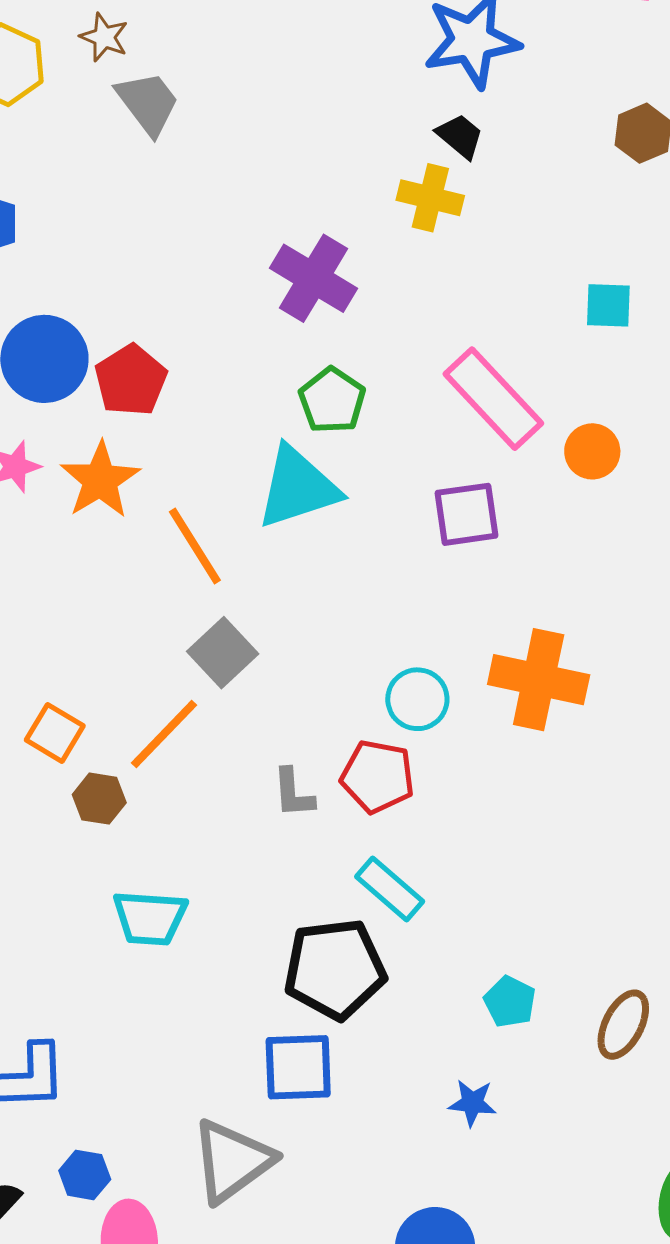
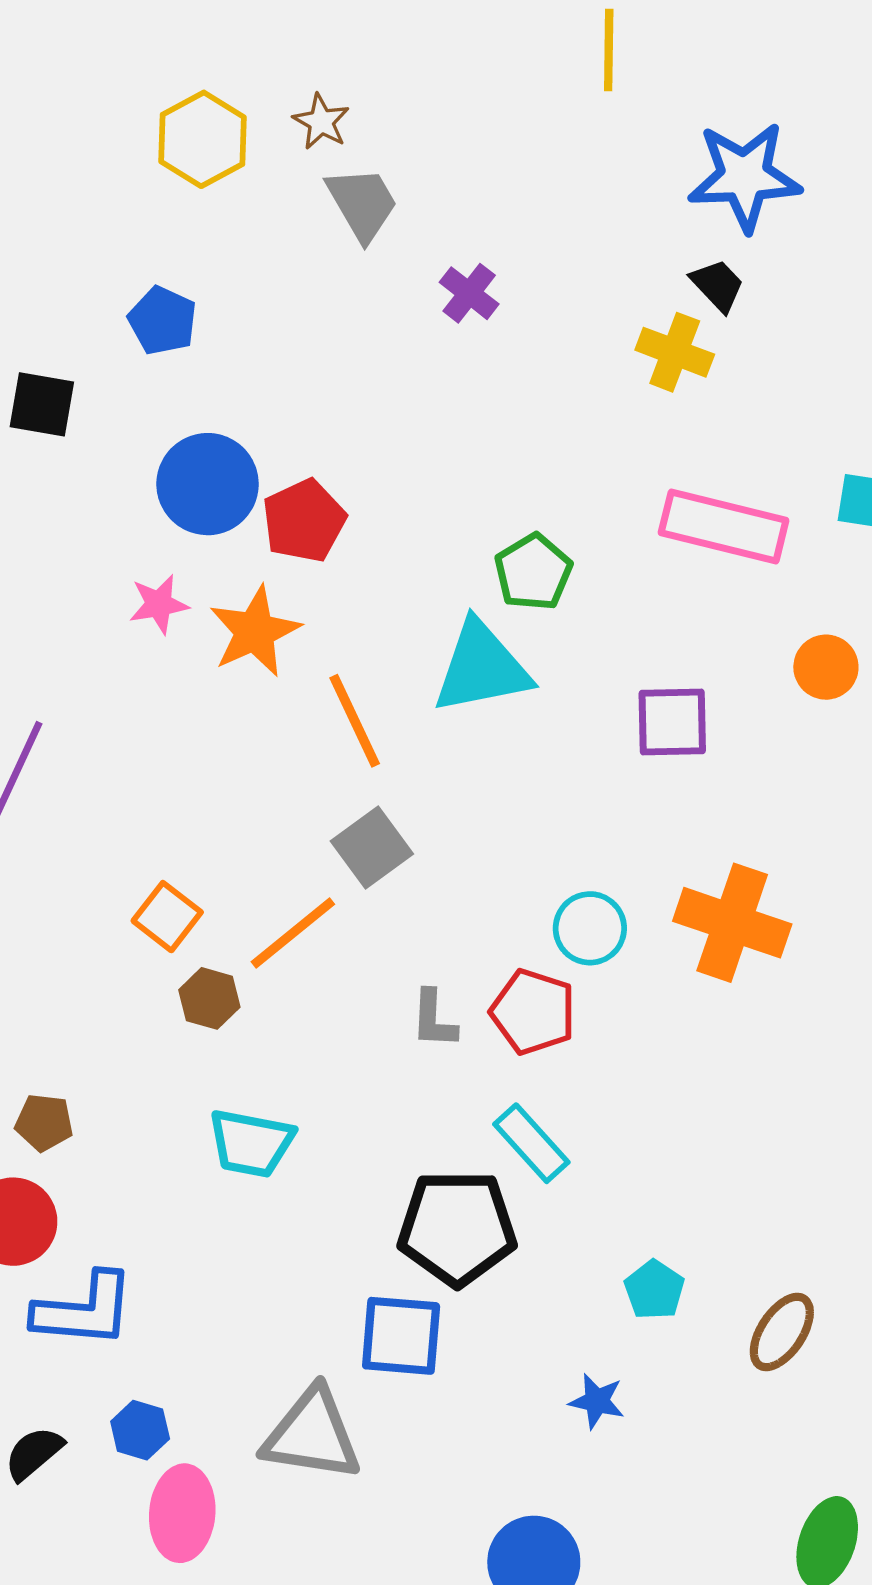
purple cross: (313, 278) -> (469, 293), moved, size x0.6
pink rectangle: (493, 399) -> (724, 526), moved, turned -40
gray triangle: (232, 1161) -> (312, 1435), turned 38

